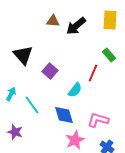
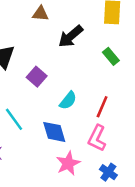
black arrow: (76, 26) -> (71, 36), moved
red line: (93, 73) -> (102, 107), moved
pink L-shape: (98, 120) -> (97, 138), turned -80

